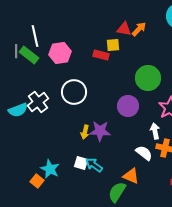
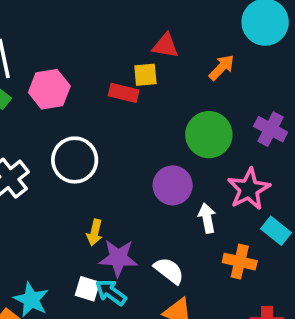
orange arrow: (139, 29) -> (222, 67), moved
purple star: (100, 131) -> (118, 258), moved
white arrow: (155, 131) -> (207, 218), moved
white semicircle: (144, 153) -> (169, 271), moved

